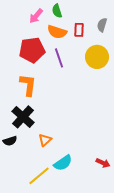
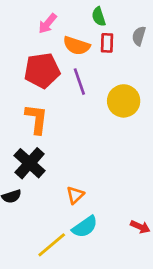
green semicircle: (57, 11) -> (99, 17), moved
yellow circle: (97, 57) -> (124, 101), moved
orange triangle: (45, 140) -> (75, 195), moved

